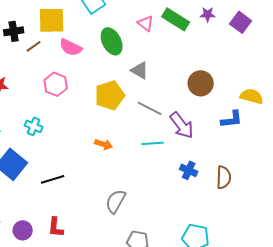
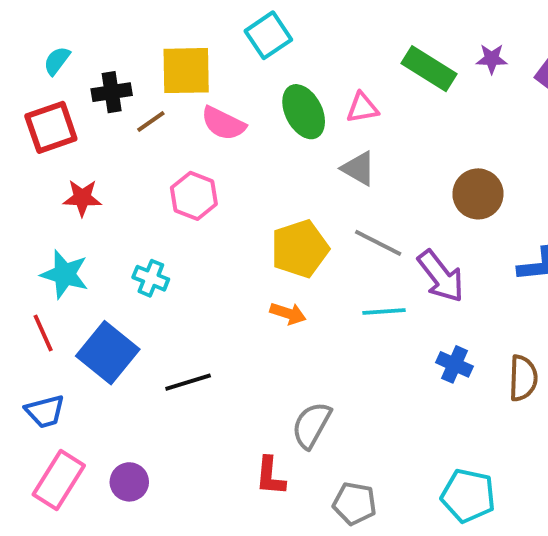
pink triangle: (146, 23) -> (362, 108), moved, turned -48
yellow pentagon: (110, 95) -> (300, 249), moved
red L-shape: (56, 227) -> (270, 476), moved

